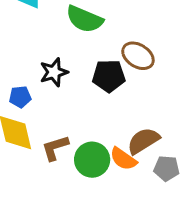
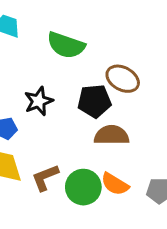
brown semicircle: (143, 141) -> (112, 135), moved, turned 36

